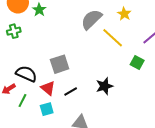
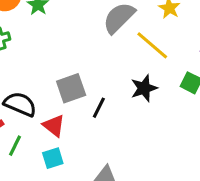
black star: (104, 86) -> (144, 88), moved
black line: (71, 92) -> (99, 108), moved, turned -32

